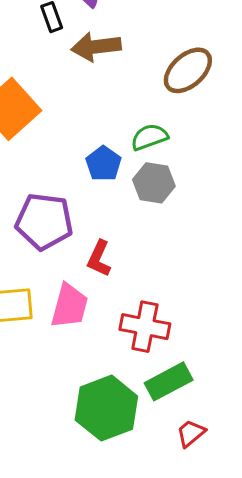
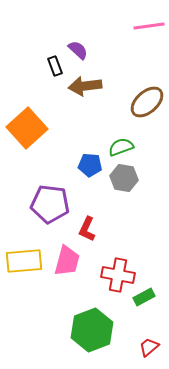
blue pentagon: (103, 164) -> (90, 165), turned -30
green rectangle: (169, 381) -> (144, 297), moved, size x0.7

